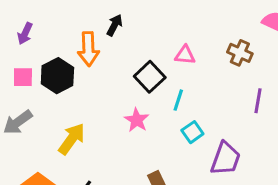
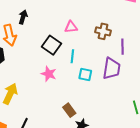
brown cross: (240, 53) -> (103, 31), moved
cyan square: (192, 132) -> (85, 74), turned -32
purple trapezoid: (226, 159) -> (112, 68), moved

